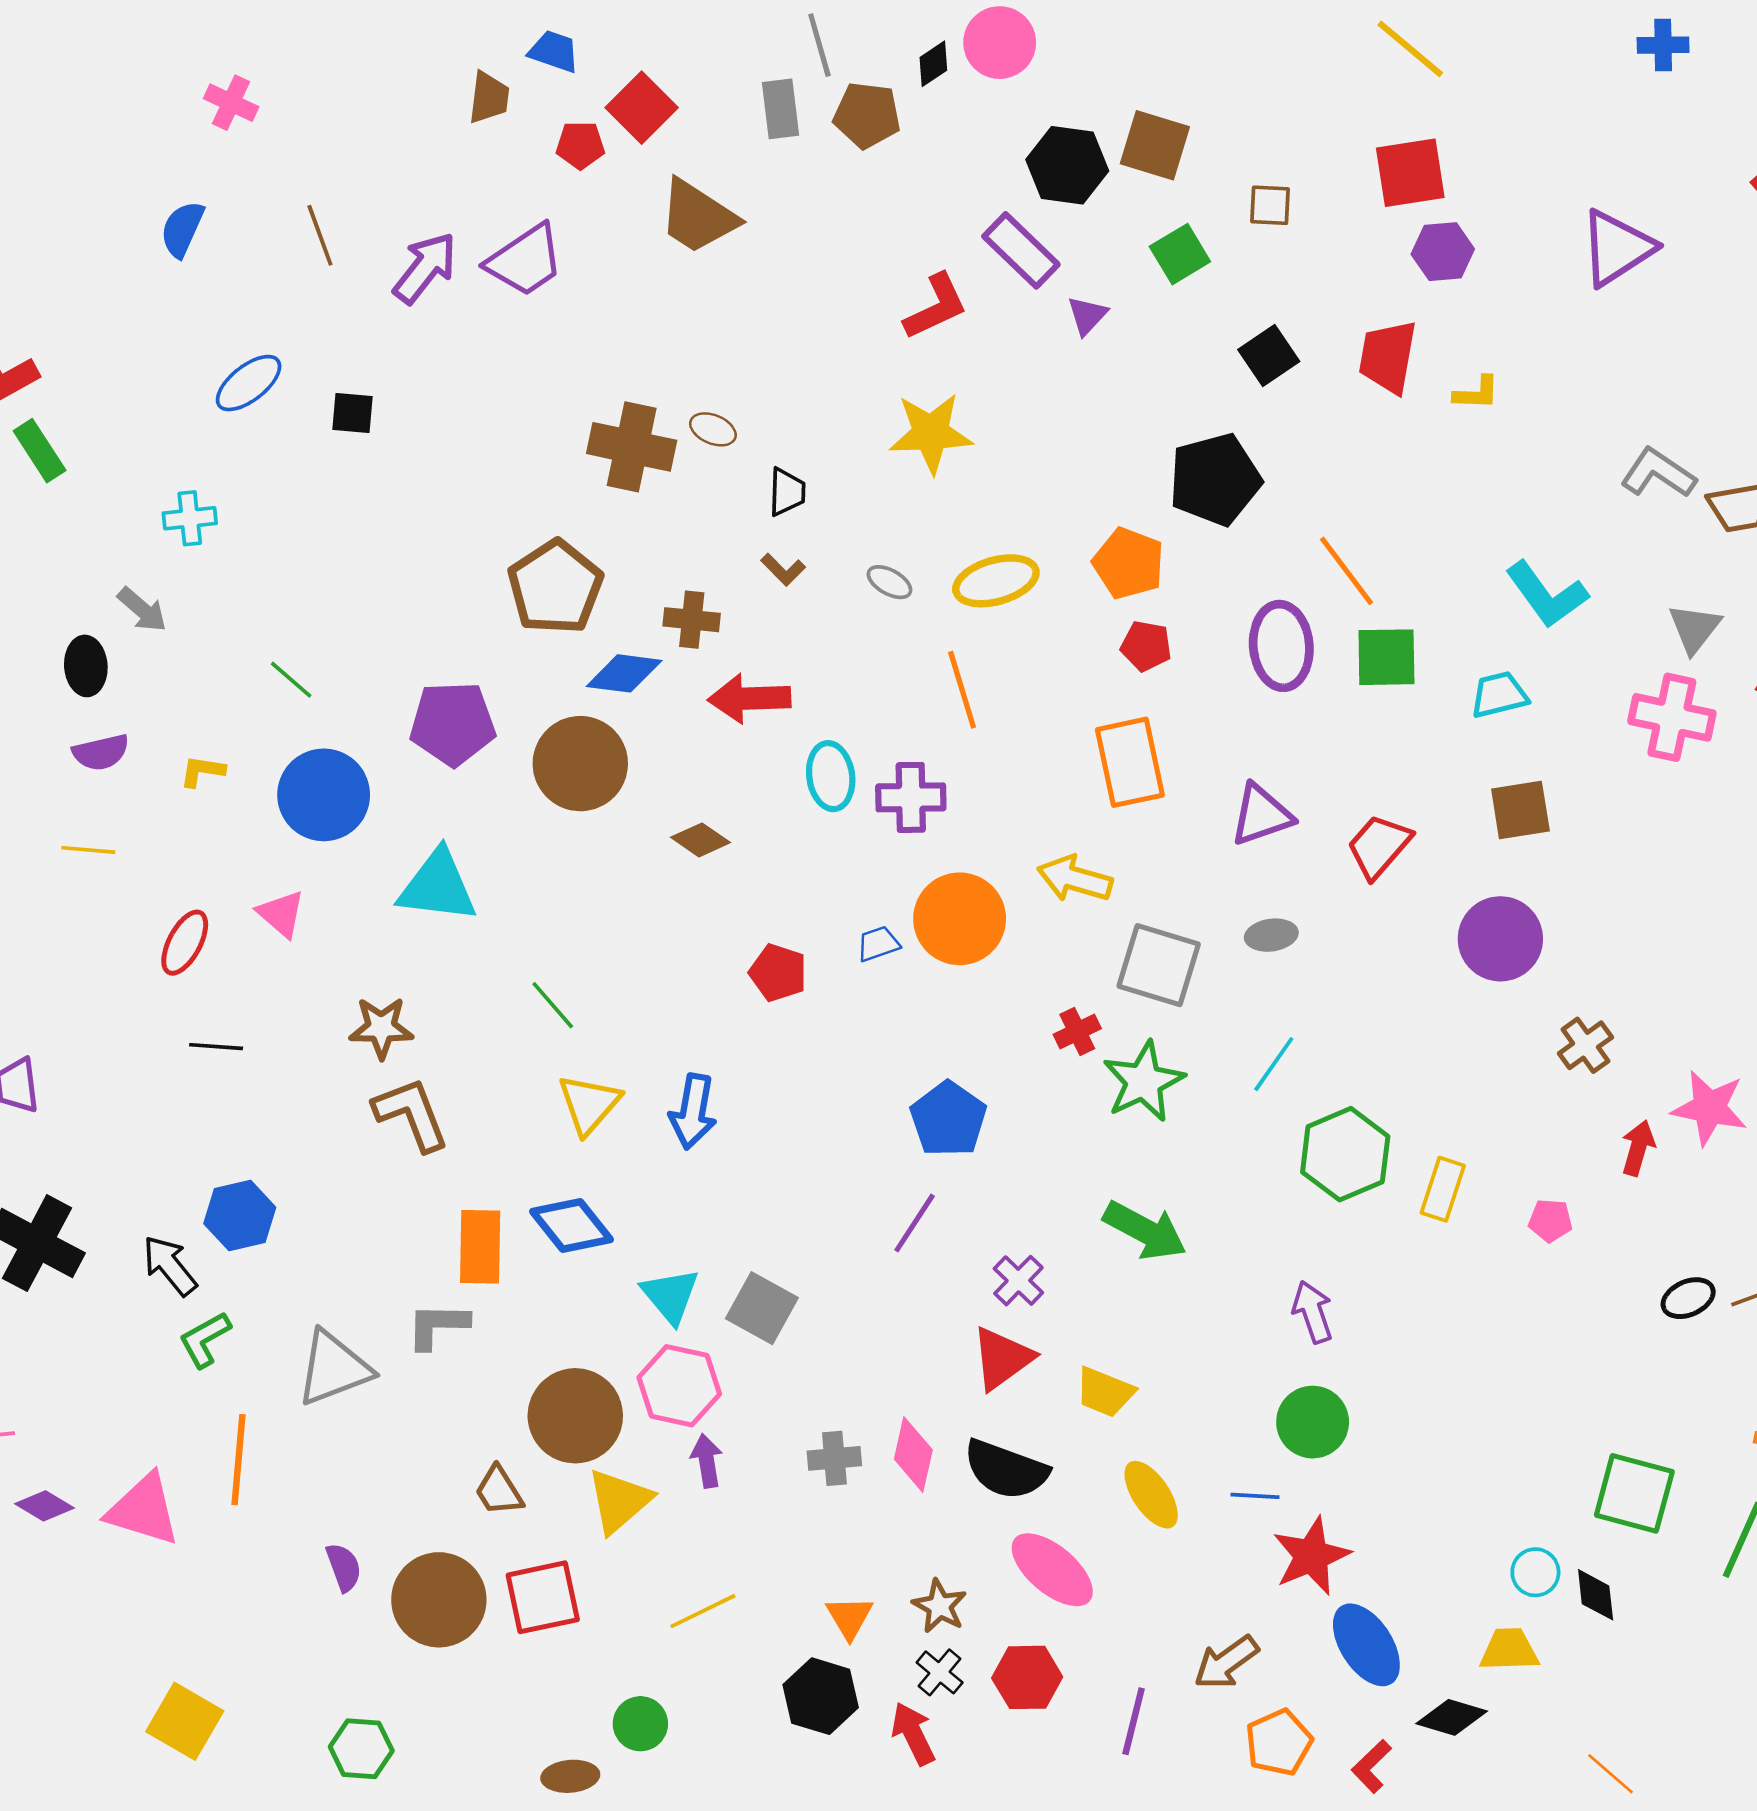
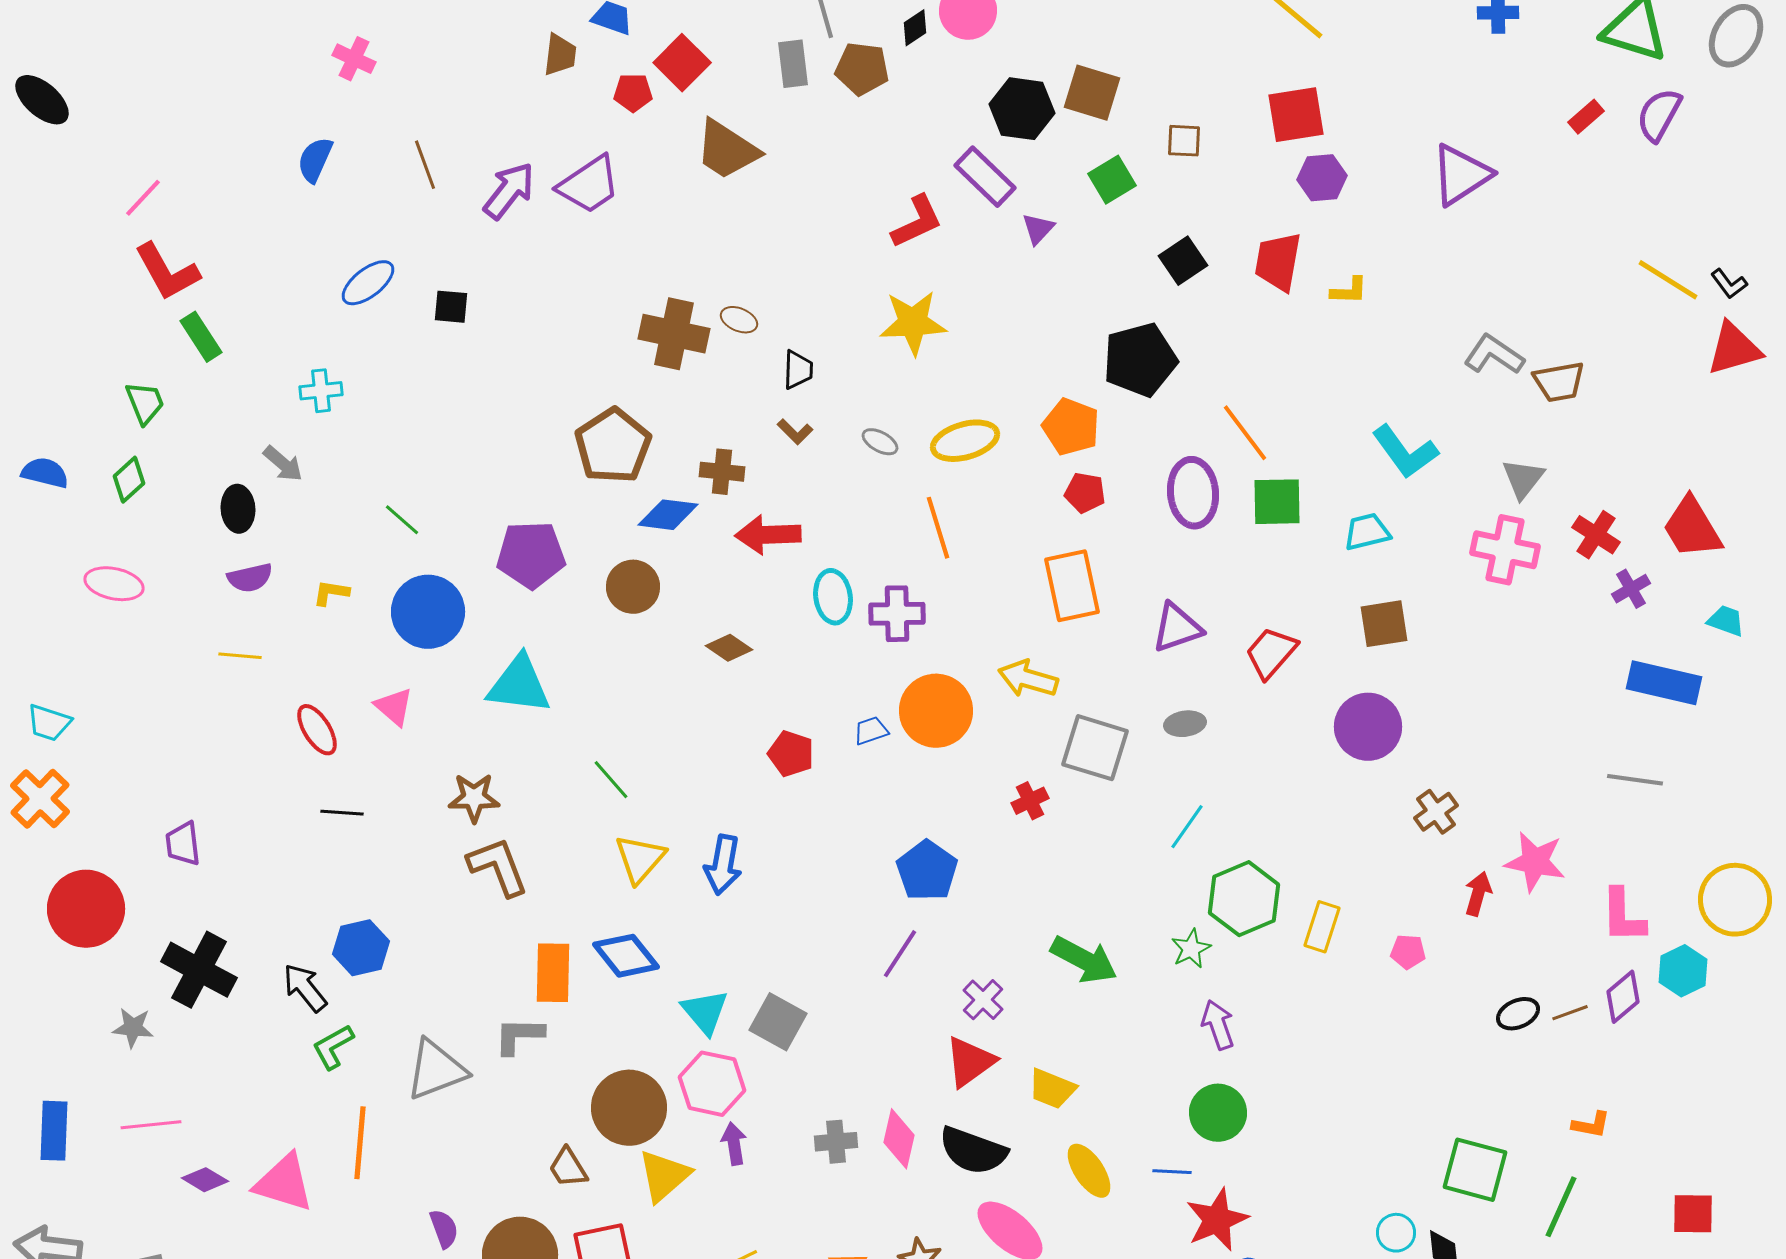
brown circle: (580, 764) -> (633, 587), size x0.7
red ellipse: (185, 943) -> (317, 730), turned -60
green star: (1144, 1082) -> (1191, 949), moved, size x0.6

